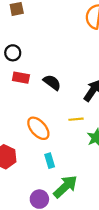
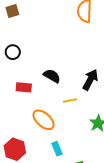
red rectangle: (21, 78) -> (24, 87), moved
yellow line: (76, 119) -> (70, 100), moved

